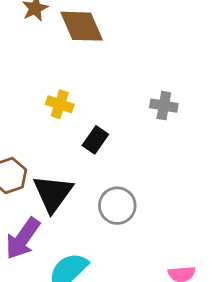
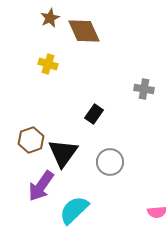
yellow cross: (60, 104) -> (48, 64), moved

